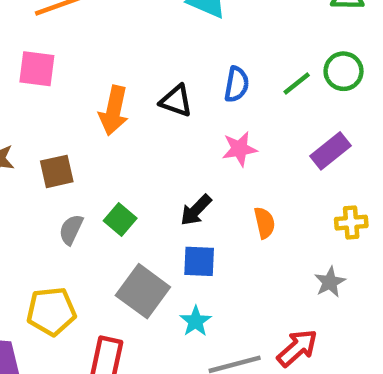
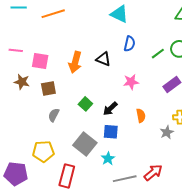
pink square: (37, 69) -> (40, 61), moved
blue semicircle: (237, 84) -> (129, 44), moved
green square: (120, 220) -> (85, 104), moved
gray star: (330, 282) -> (167, 132), moved

